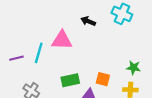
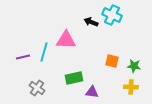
cyan cross: (122, 14) -> (112, 15), moved
orange square: (103, 79) -> (112, 61), moved

